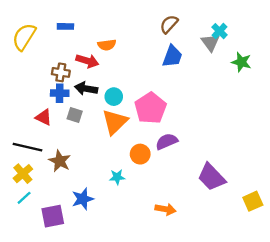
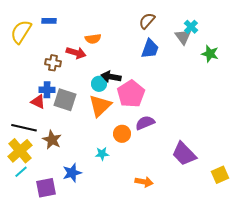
blue rectangle: (65, 26) -> (49, 21), moved
black arrow: (86, 89) -> (111, 77), moved
blue cross: (60, 93) -> (47, 90), moved
gray square: (75, 115) -> (65, 100), size x1.6
yellow cross: (23, 174) -> (20, 151), size x1.4

